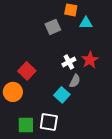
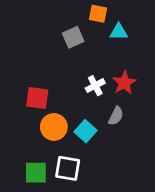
red square: (27, 71) -> (37, 98), turned -36
gray semicircle: (75, 81) -> (116, 116), moved
orange circle: (13, 92) -> (54, 127), moved

